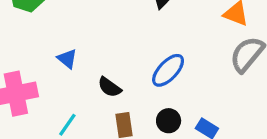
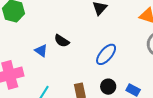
black semicircle: (109, 87) -> (62, 41), moved

